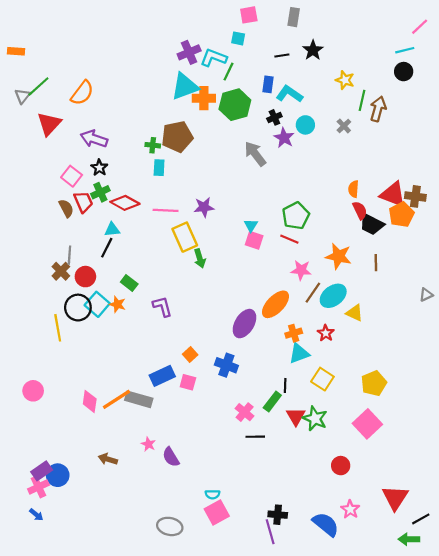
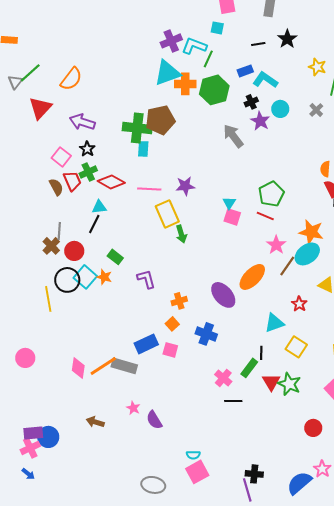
blue rectangle: (268, 84) -> (245, 71), turned 63
green cross: (153, 145) -> (137, 128), size x2.0
pink star: (301, 270) -> (276, 245), turned 30
cyan ellipse: (333, 296) -> (307, 254), moved
purple ellipse: (245, 324) -> (223, 295), turned -72
orange cross: (294, 333) -> (179, 301), moved
purple rectangle: (42, 471) -> (33, 433), turned 30
blue semicircle: (326, 524) -> (299, 483), turned -80

